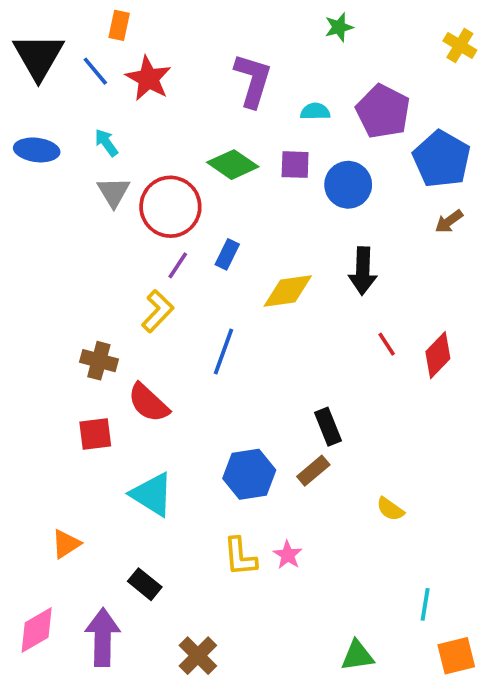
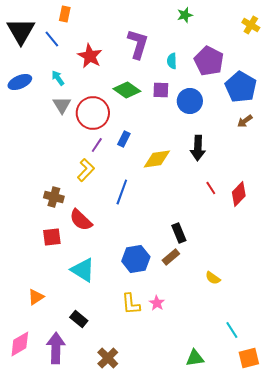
red star: (148, 78) -> (90, 56), moved
cyan semicircle: (315, 111) -> (172, 61), turned -91
blue ellipse: (37, 150) -> (20, 82), turned -30
cyan line: (425, 604) -> (232, 330), turned -42

